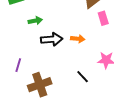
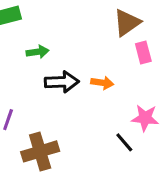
black line: (83, 77) -> (124, 142), moved

